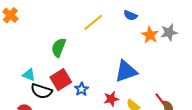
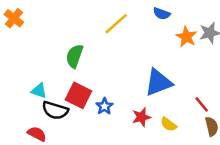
red square: (61, 80) -> (78, 95), turned -30
red line: (160, 99) -> (202, 104), moved

